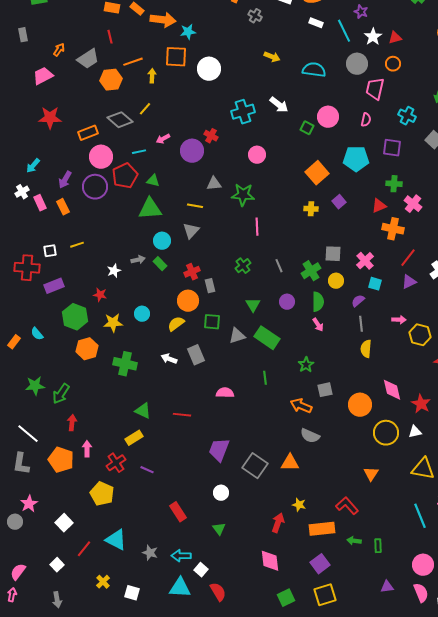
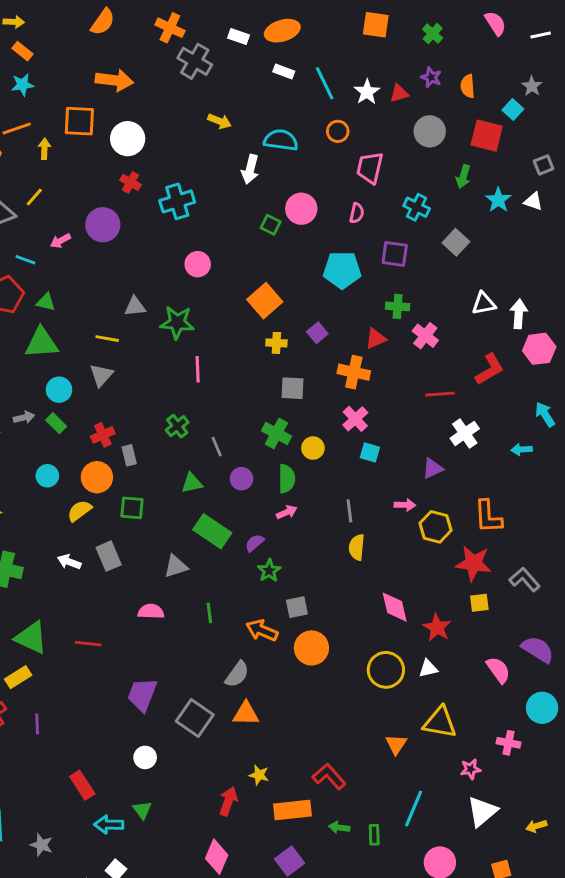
purple star: (361, 12) -> (431, 77), moved
gray cross: (255, 16) -> (195, 61), size x1.6
orange arrow: (163, 20) -> (114, 80), moved
cyan star: (188, 32) -> (23, 85), moved
gray circle: (357, 64) -> (430, 131), moved
orange circle: (393, 64) -> (338, 131), moved
white arrow: (279, 105) -> (250, 169), moved, turned 66
red cross: (211, 136) -> (131, 182), moved
purple circle: (192, 151) -> (103, 225), moved
cyan line: (139, 152) -> (25, 260), turned 32
orange square: (317, 173) -> (265, 301), moved
orange cross: (393, 229) -> (354, 372), moved
gray square: (333, 254) -> (293, 388), moved
red line: (408, 258) -> (440, 394), moved, turned 48
gray line: (279, 266) -> (217, 447), moved
green cross: (311, 271) -> (276, 433), turned -30
purple triangle: (409, 282) -> (433, 468), moved
purple semicircle: (358, 301) -> (255, 543), moved
green triangle: (253, 305) -> (192, 483), turned 49
cyan circle: (142, 314) -> (47, 476), moved
pink arrow: (318, 325) -> (287, 512), turned -80
gray triangle: (237, 336) -> (176, 566), moved
green line: (265, 378) -> (209, 613), moved
orange circle: (360, 405) -> (311, 648), moved
green triangle: (143, 411) -> (31, 638), size x1.4
gray semicircle: (310, 436) -> (237, 674), moved, turned -78
purple line: (147, 470) -> (37, 724), turned 64
orange triangle: (371, 474) -> (396, 744), moved
cyan line: (420, 516) -> (414, 809), moved, turned 45
cyan arrow: (181, 556) -> (109, 825), moved
pink diamond: (270, 561) -> (217, 857), turned 30

